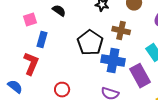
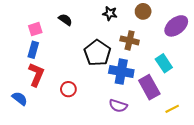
blue rectangle: (42, 40) -> (33, 50), moved
red circle: (62, 90) -> (68, 89), moved

